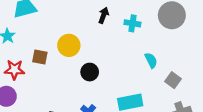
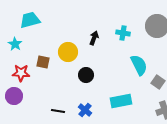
black arrow: (104, 15) -> (94, 38), moved
cyan semicircle: (151, 60) -> (139, 65), size x1.5

